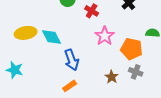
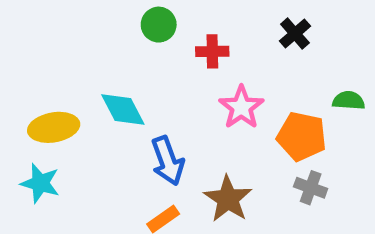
red cross: (92, 11) -> (212, 51), turned -32
yellow ellipse: (26, 33) -> (54, 127), moved
brown star: (112, 77) -> (228, 199), moved, size x1.5

